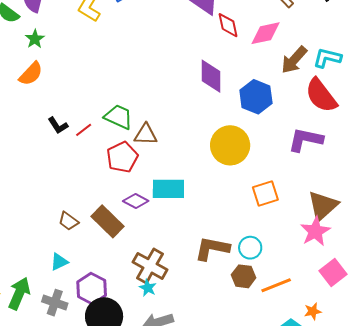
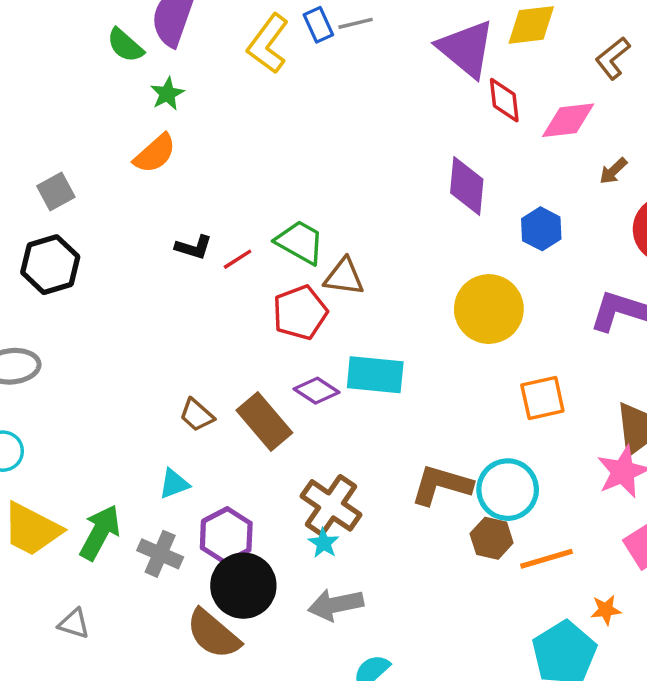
brown arrow: (294, 60) -> (613, 171), size x0.6
blue hexagon: (256, 97) -> (541, 229), size x0.7
black L-shape: (58, 125) -> (194, 247), turned -45
cyan circle: (250, 248) -> (508, 490), size x1.5

